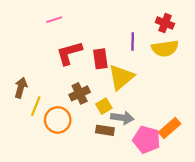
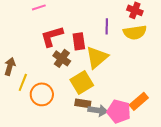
brown cross: (80, 93) -> (62, 58), moved, turned -30
yellow square: (104, 106) -> (82, 82), size x1.6
gray arrow: (122, 118) -> (98, 110), moved

